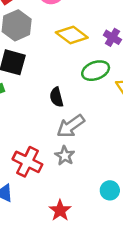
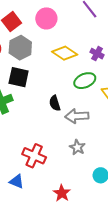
gray arrow: (71, 126) -> (77, 116), moved, turned 35
gray star: (65, 156) -> (77, 147), moved

